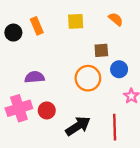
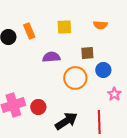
orange semicircle: (116, 19) -> (100, 25), turned 144
purple semicircle: (35, 77) -> (51, 57), moved

